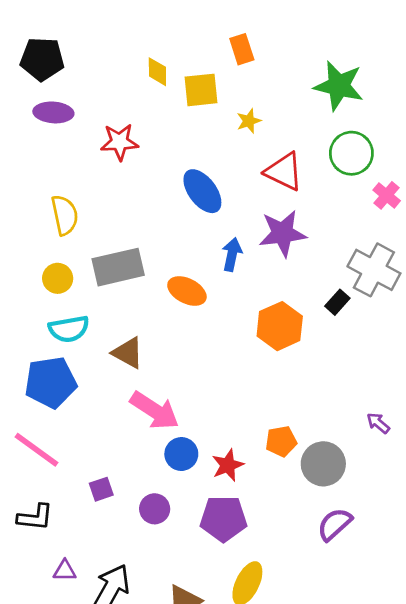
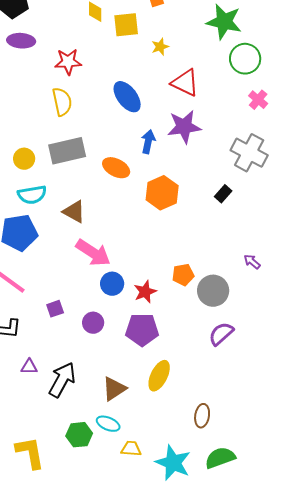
green circle: (351, 153) -> (245, 59), moved
yellow semicircle: (65, 215) -> (62, 102), moved
black rectangle: (337, 302) -> (223, 194), moved
orange hexagon: (280, 326) -> (162, 193), moved

